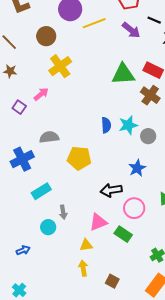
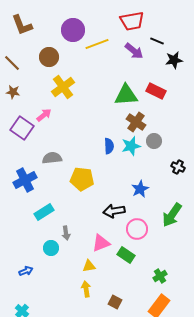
brown cross: (150, 95) -> (136, 122), moved
purple square: (19, 107) -> (22, 128), size x1.6
gray circle: (148, 136) -> (154, 141), moved

